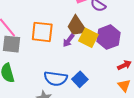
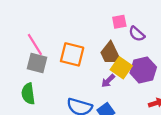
purple arrow: (69, 40) -> (108, 81), moved

